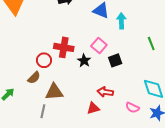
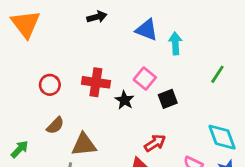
green line: (151, 44) -> (217, 74), turned 56
red circle: (44, 60) -> (50, 85), moved
red arrow: (105, 92) -> (155, 143), turned 140

